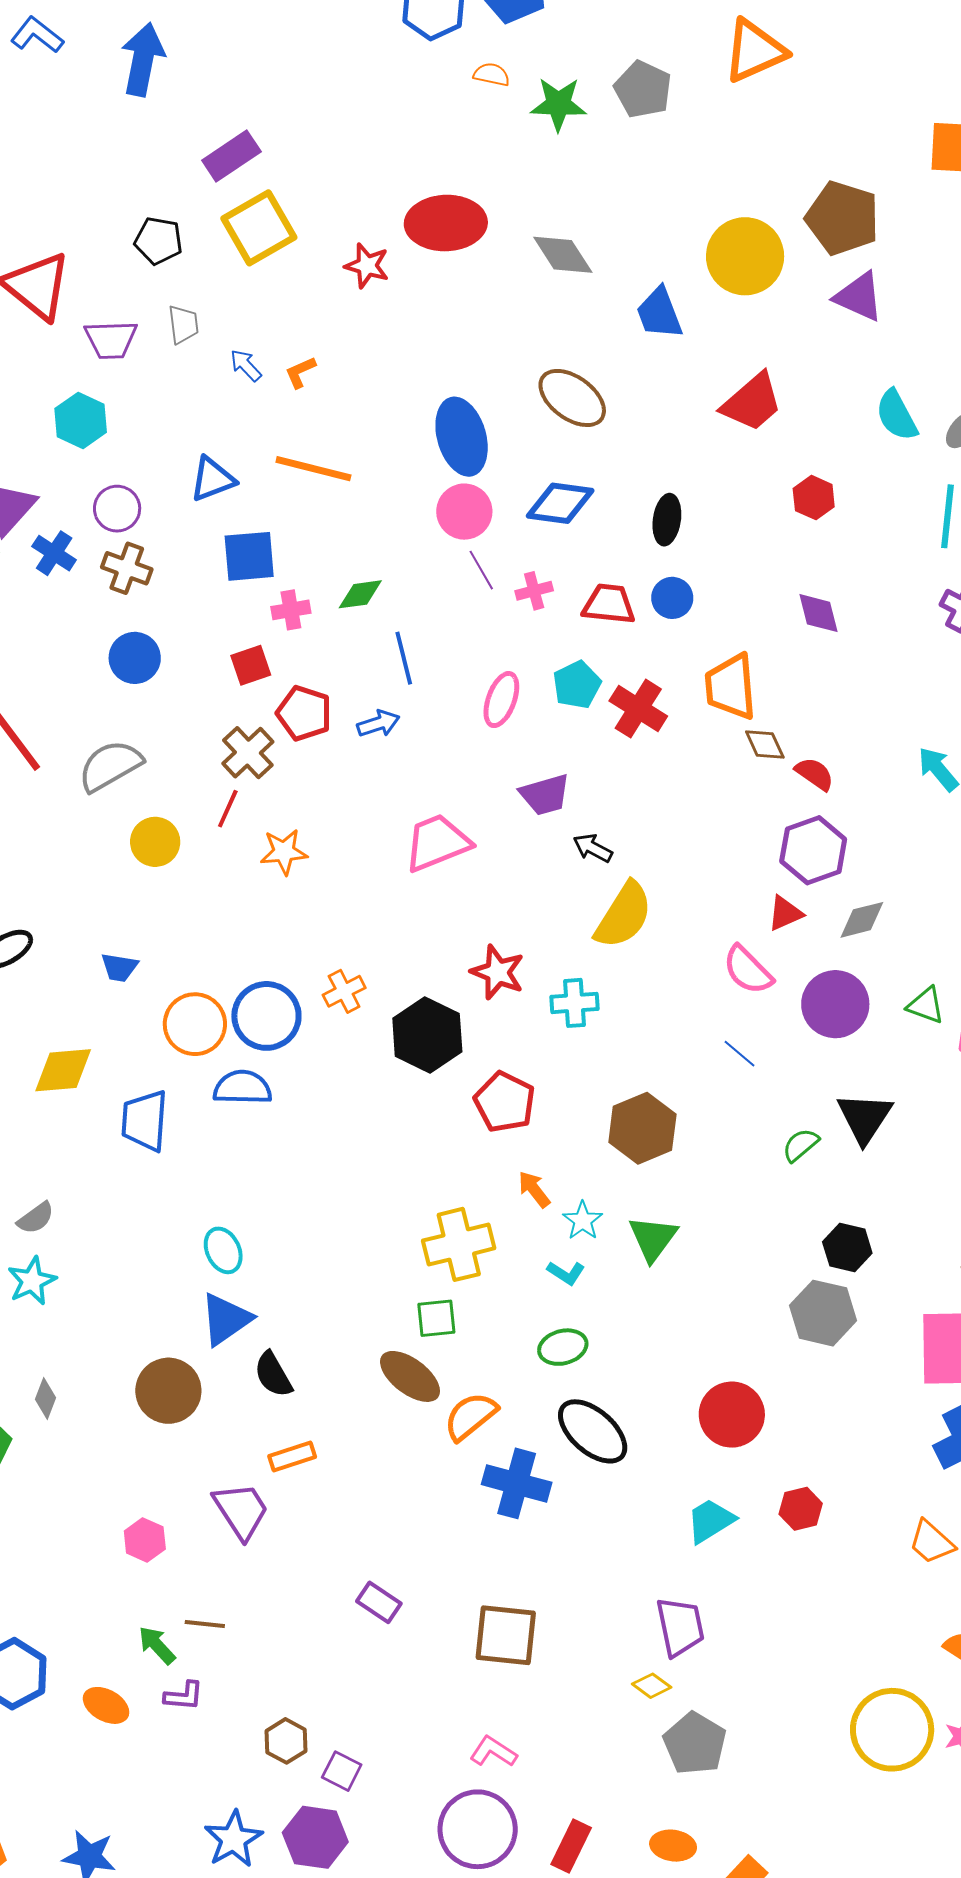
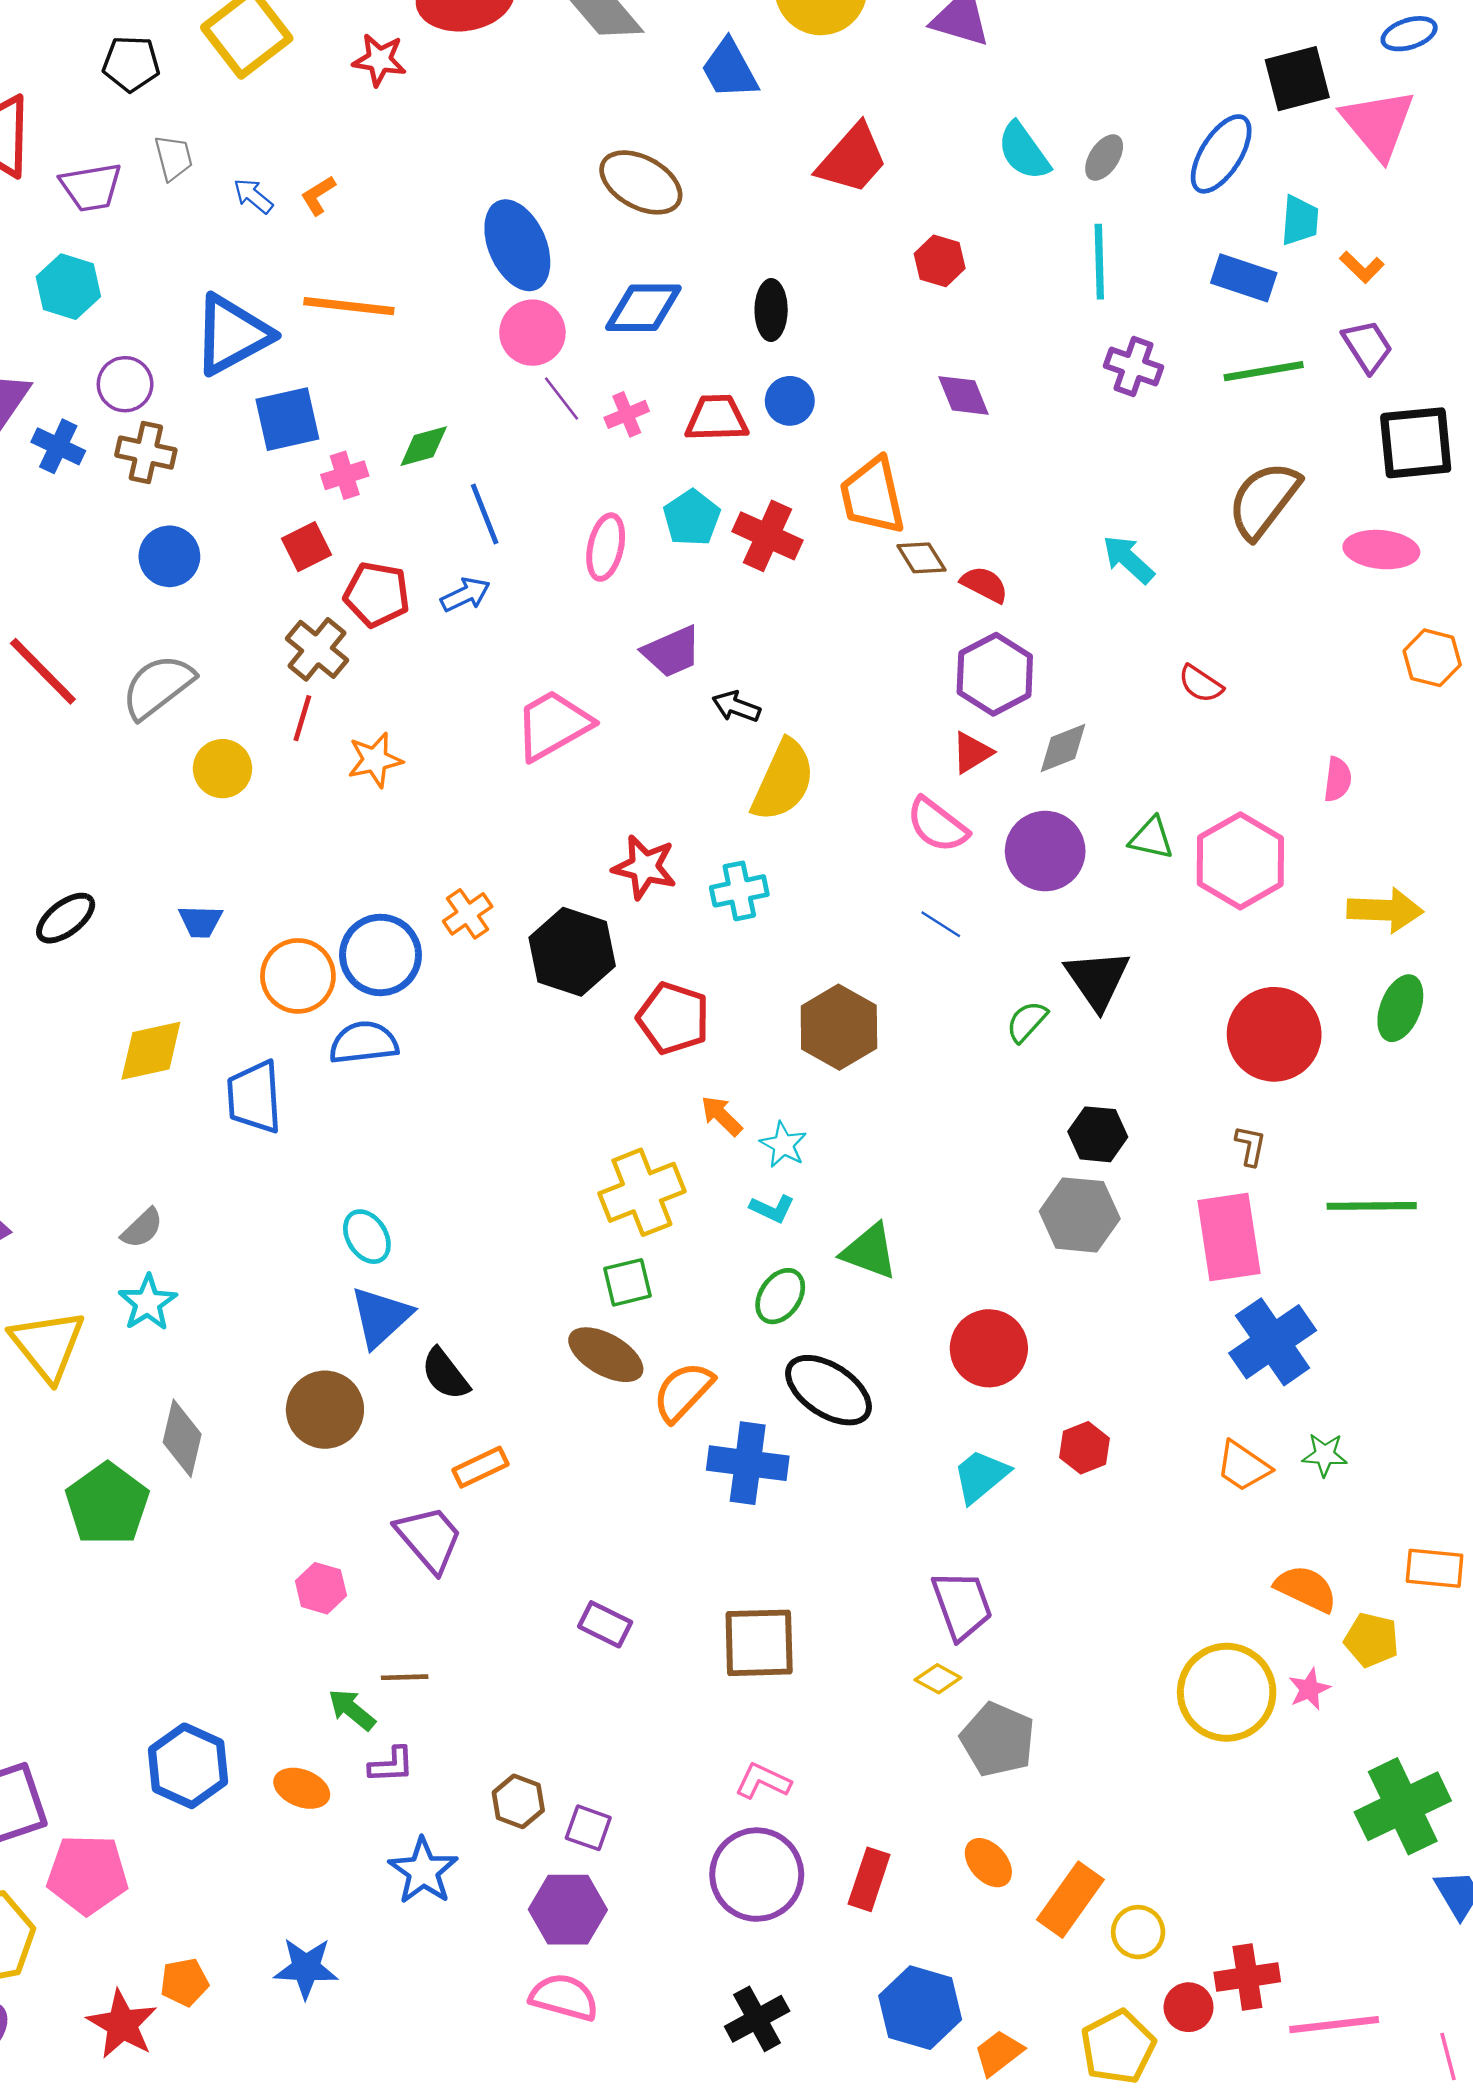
blue triangle: (212, 479) -> (232, 335), size x1.5
green triangle: (653, 1238) -> (870, 1251), moved, turned -38
green ellipse: (563, 1347) -> (780, 1296), turned -33
gray diamond: (45, 1399) -> (182, 1438), size x1.6
blue star: (233, 1839) -> (423, 1871), moved
orange ellipse: (673, 1846) -> (988, 1863), turned 48

